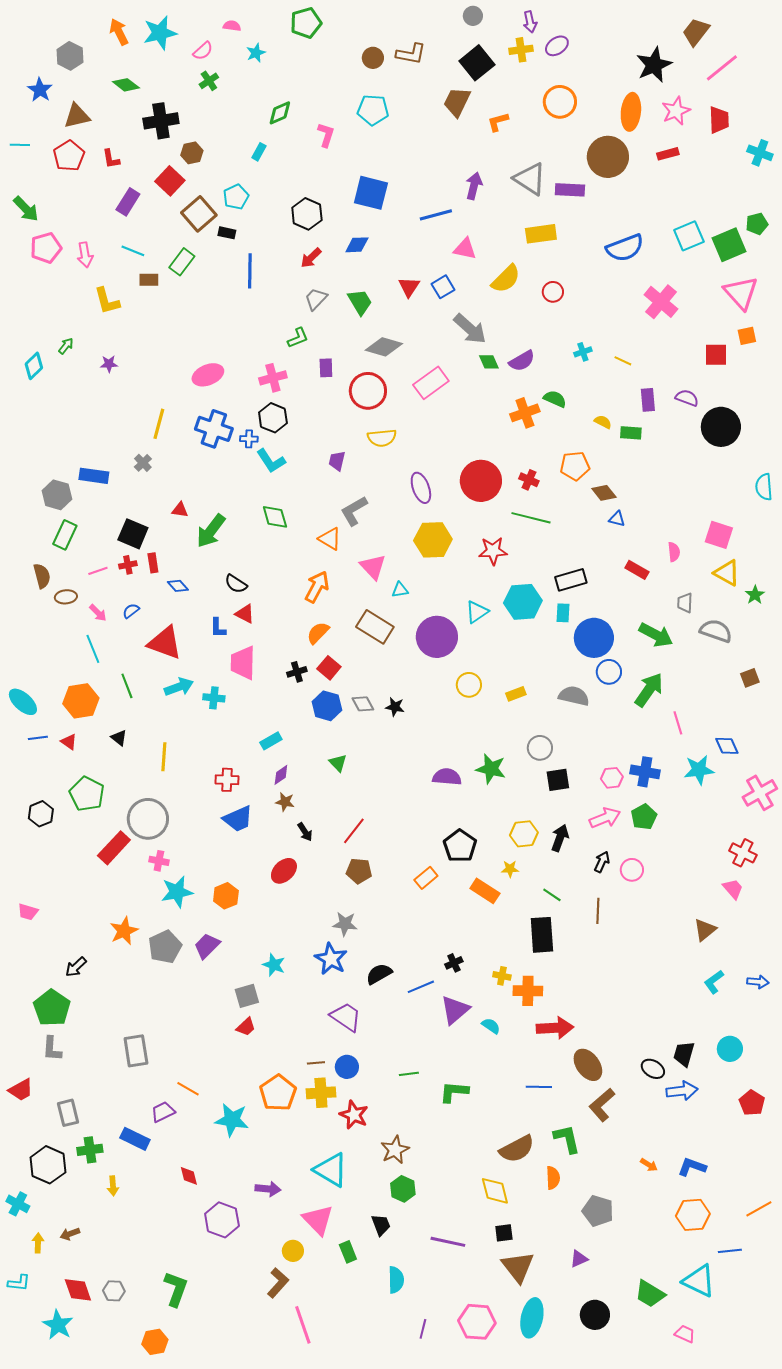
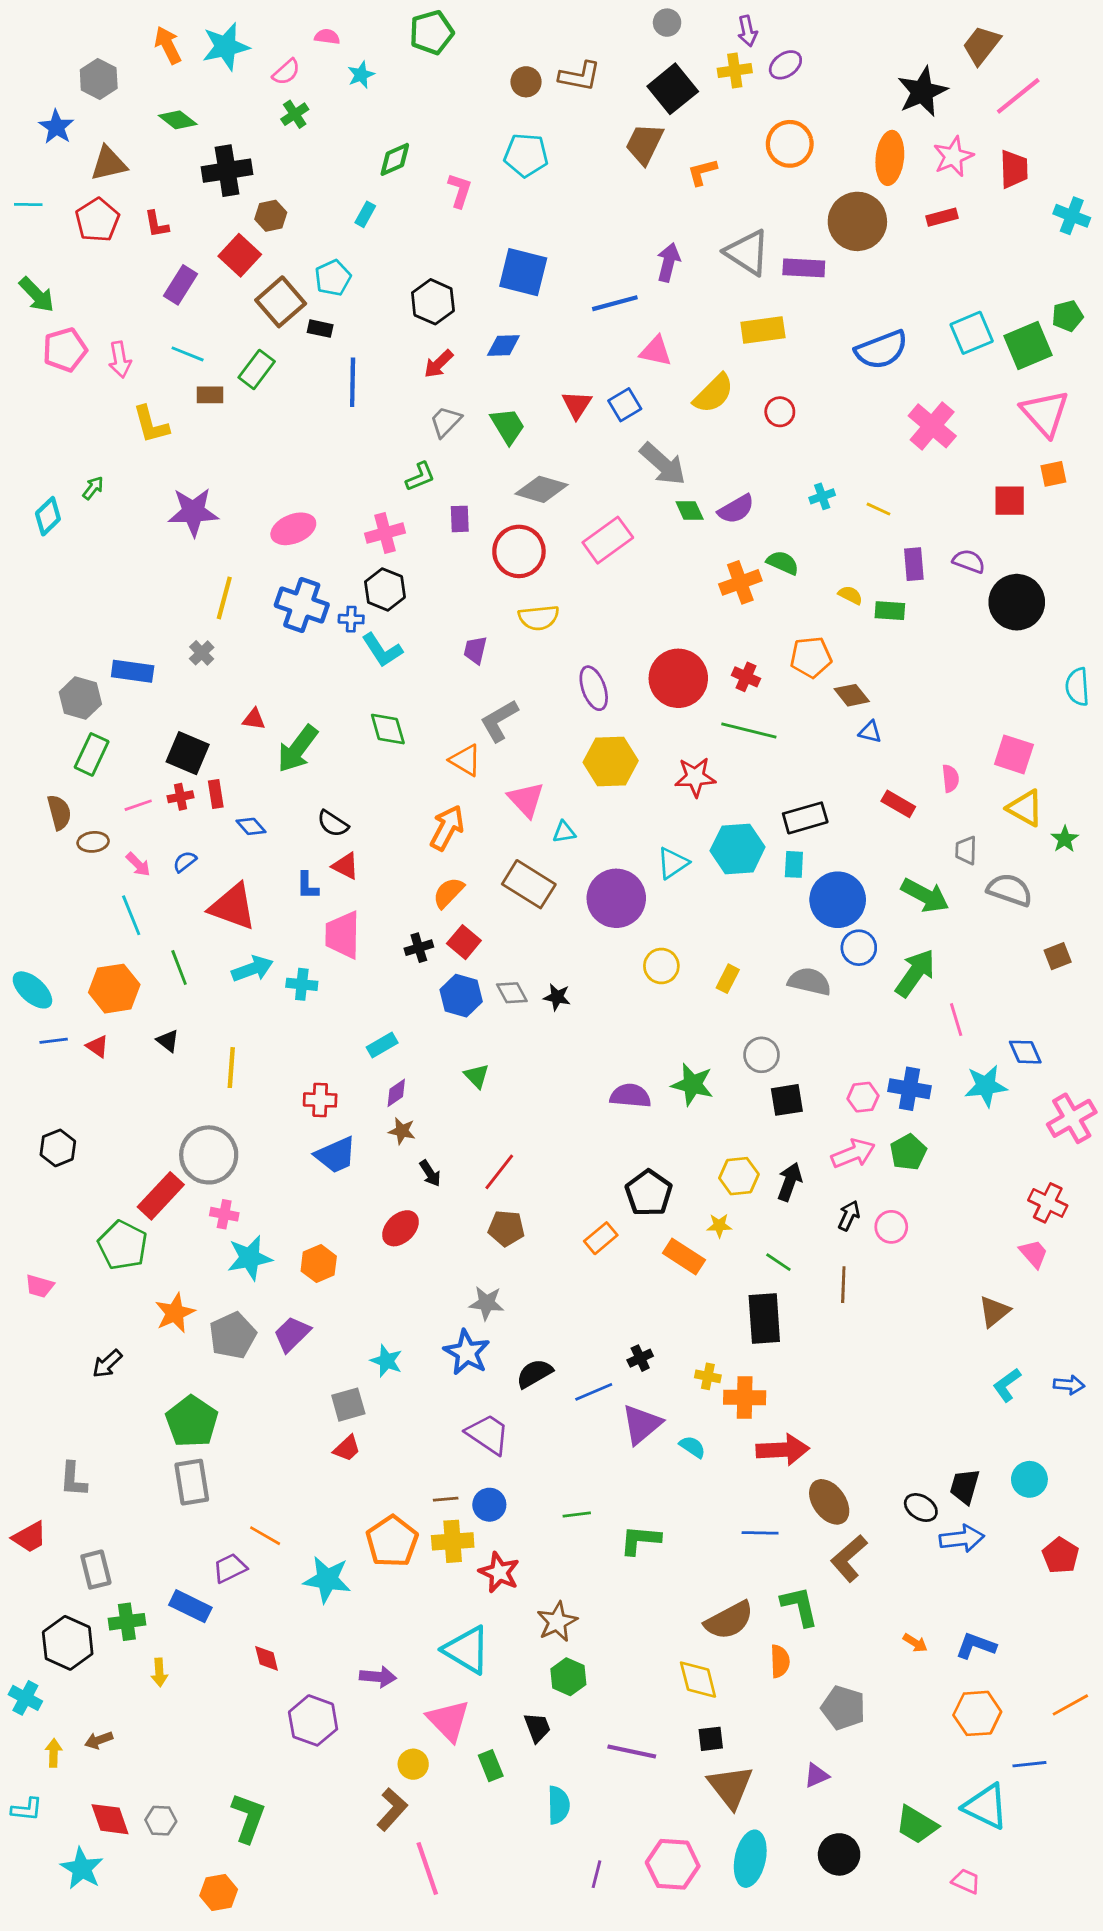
purple star: (109, 364) -> (193, 512), moved, size x2.0
yellow rectangle: (516, 694) -> (728, 979), turned -42
green pentagon: (87, 794) -> (123, 1245), moved
green pentagon: (52, 1008) -> (192, 1421), moved

